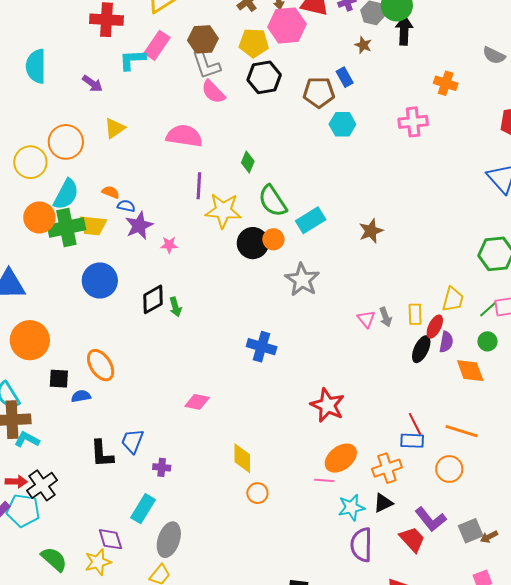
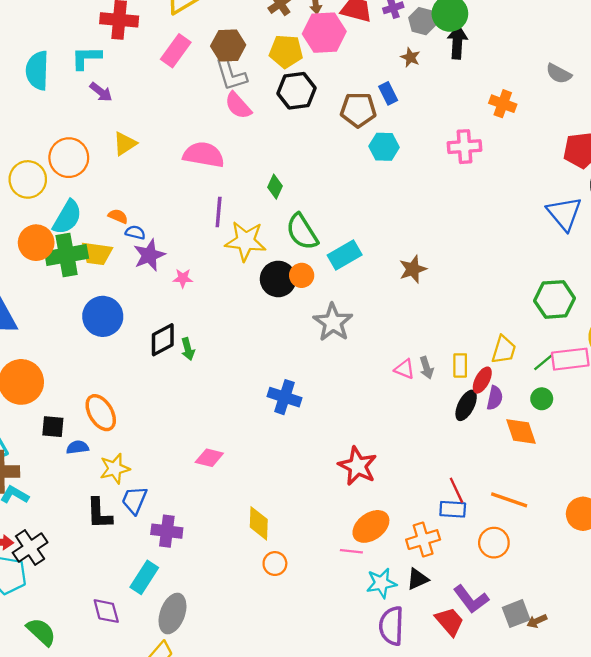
cyan L-shape: (132, 60) -> (86, 58), moved
pink triangle: (366, 319) -> (405, 369), turned -30
purple cross: (162, 467) -> (167, 531), size x1.5
yellow star: (98, 562) -> (115, 469), moved

